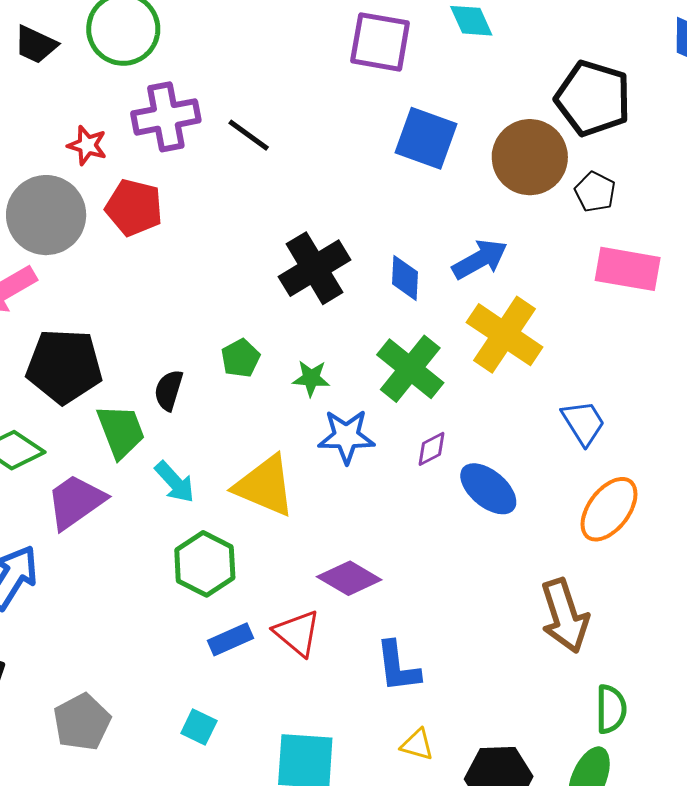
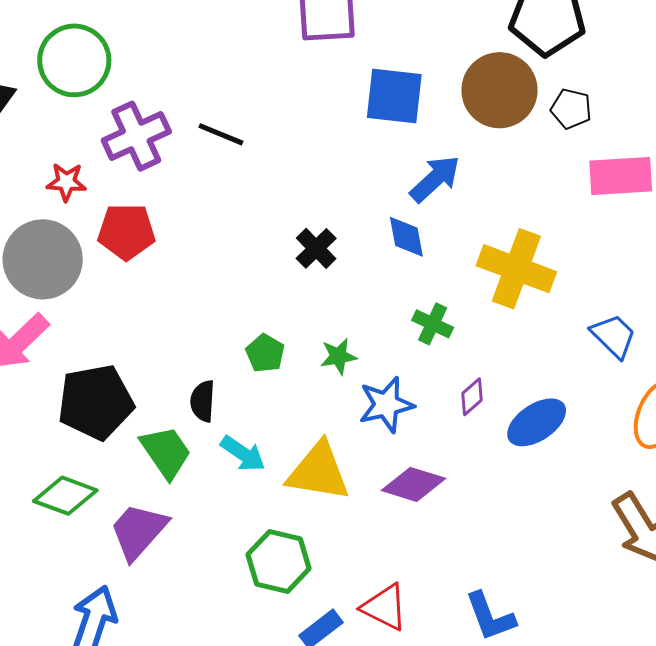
blue arrow: (480, 259) -> (435, 179), moved
black cross: (315, 268) -> (316, 248), size x0.6
green cross: (410, 369) -> (433, 324), size x0.6
cyan arrow: (175, 482) -> (243, 454), moved
blue ellipse: (488, 489) -> (537, 422), turned -60
purple diamond: (349, 578) -> (413, 484), moved

